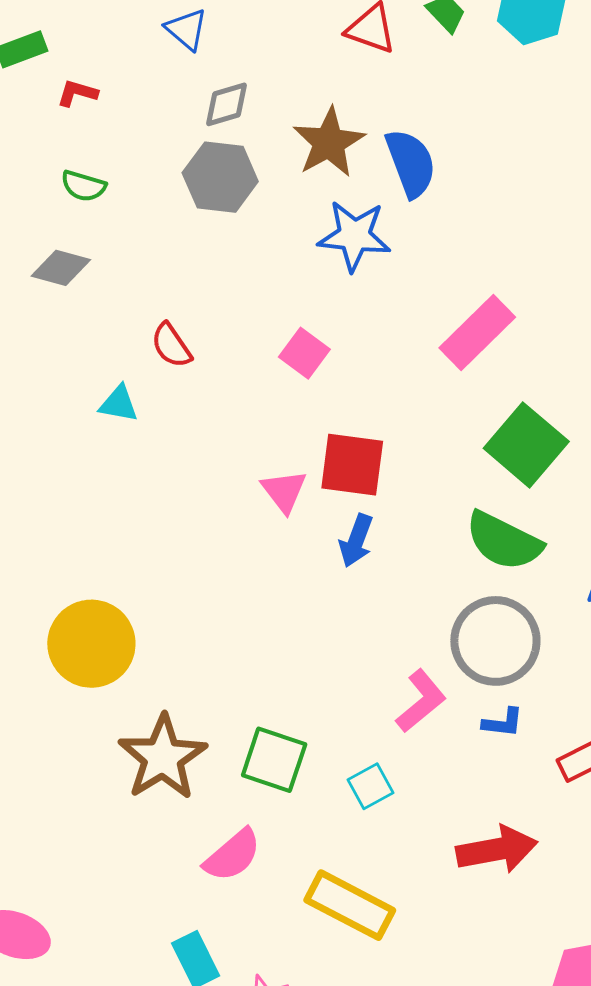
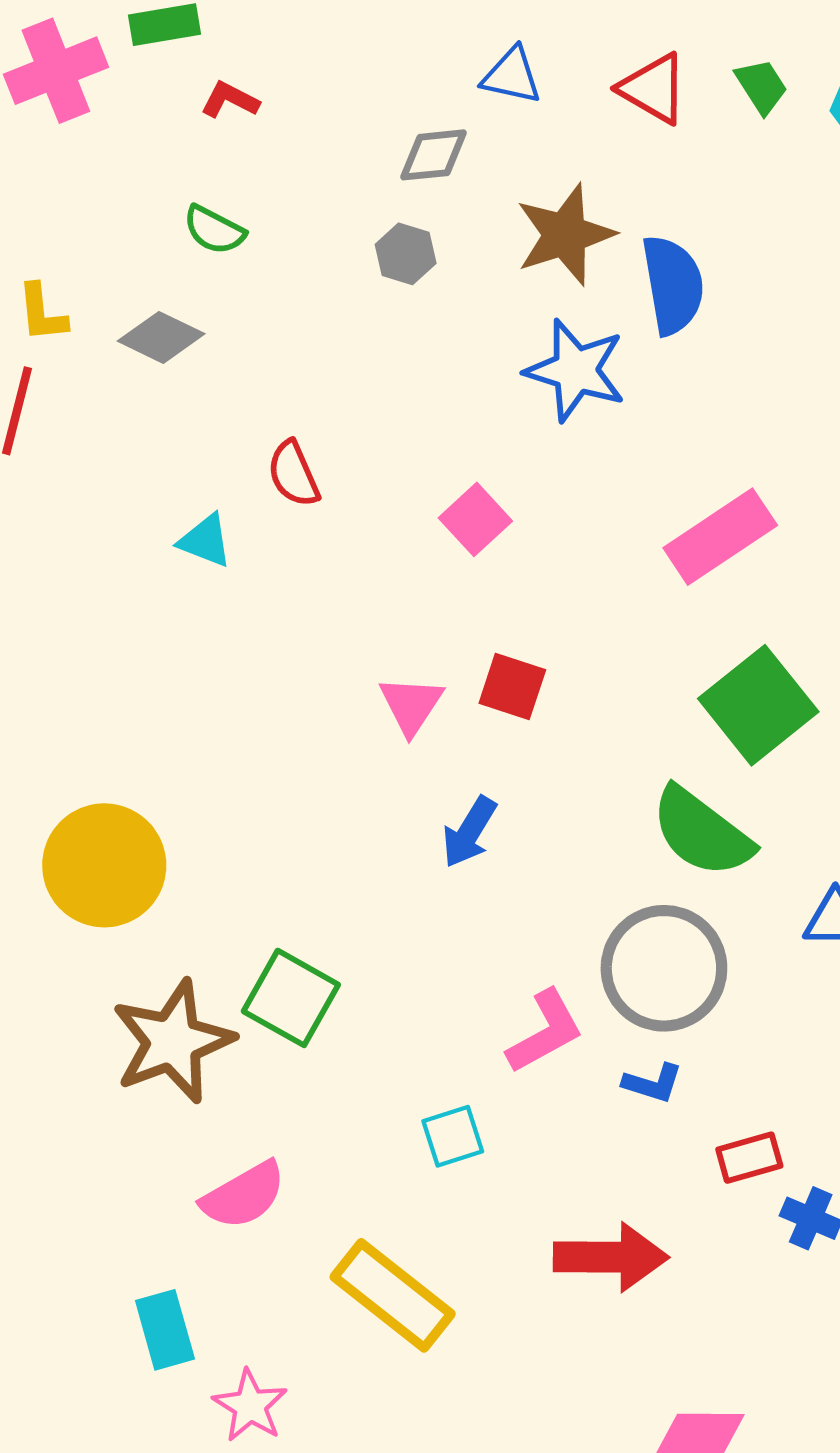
blue triangle: (187, 29) -> (512, 76), moved, turned -39
gray hexagon: (220, 177) -> (406, 254), size x0.6
red square: (352, 465) -> (512, 687), size x0.7
blue arrow: (356, 541) -> (469, 832), moved
green square: (274, 760) -> (291, 998), moved

